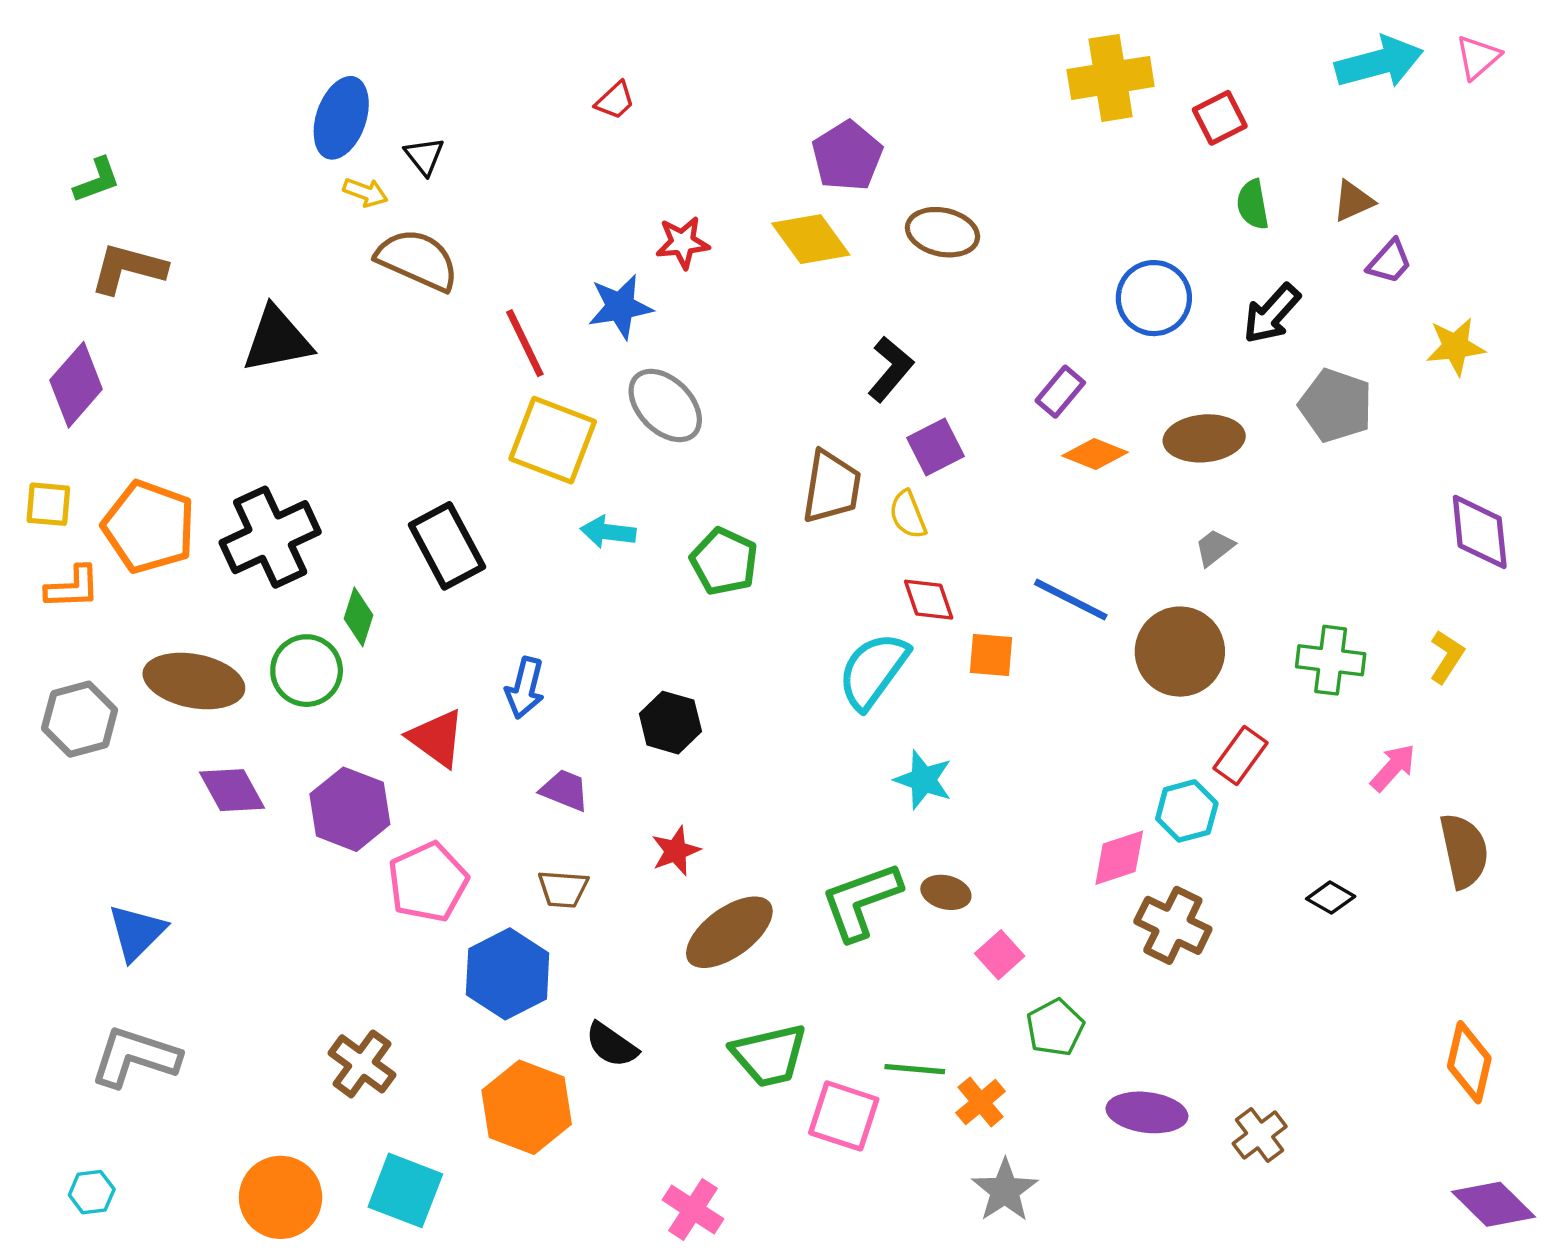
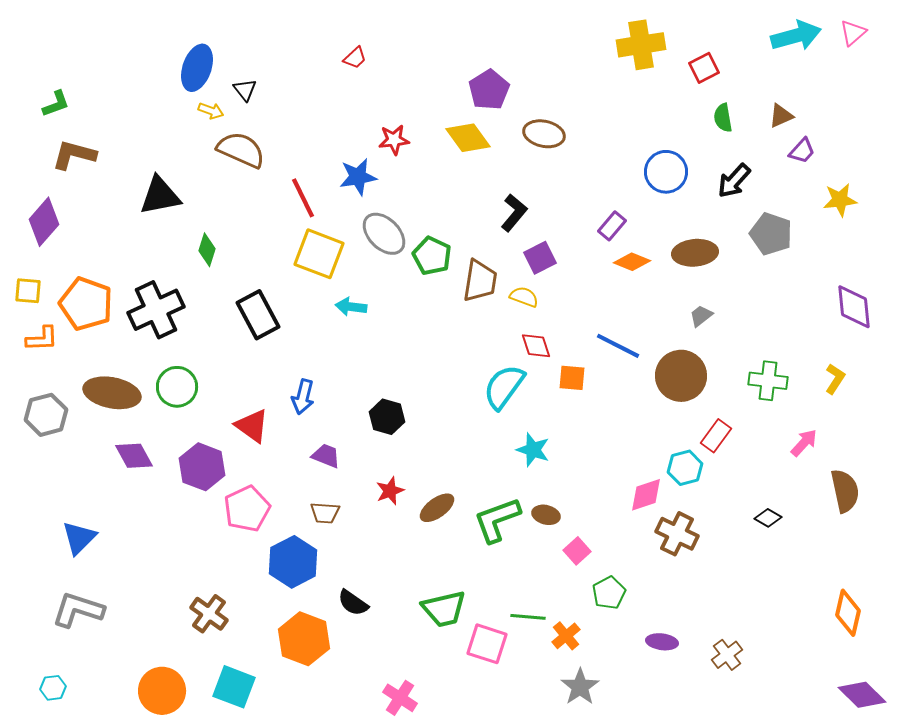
yellow semicircle: (908, 515) -> (524, 297), turned 132
green pentagon: (724, 561) -> (432, 256), moved
green diamond: (359, 617) -> (207, 250), moved
brown ellipse: (729, 932) -> (437, 508), moved, size x0.7
purple ellipse: (1147, 1112) -> (662, 642), size x0.7

